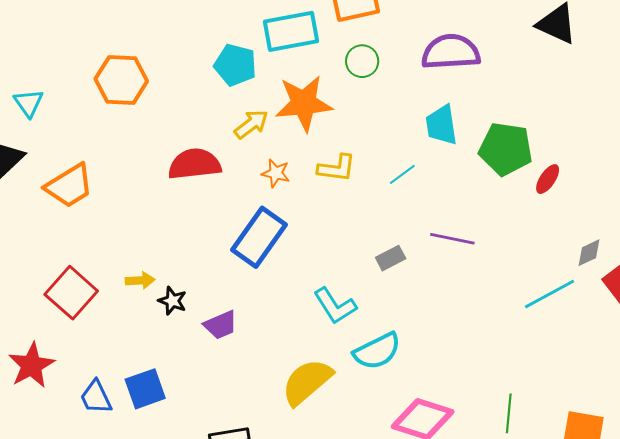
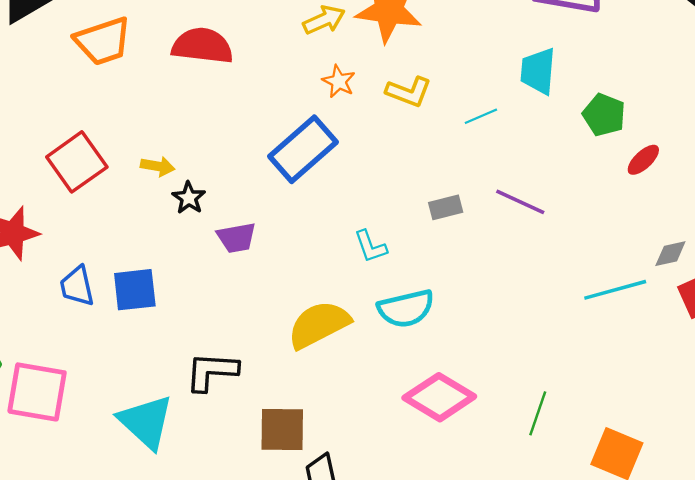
green pentagon: (506, 149) -> (604, 115), size x0.7
red semicircle: (194, 164) -> (202, 46), moved
cyan L-shape: (335, 306) -> (370, 246), size x0.7

